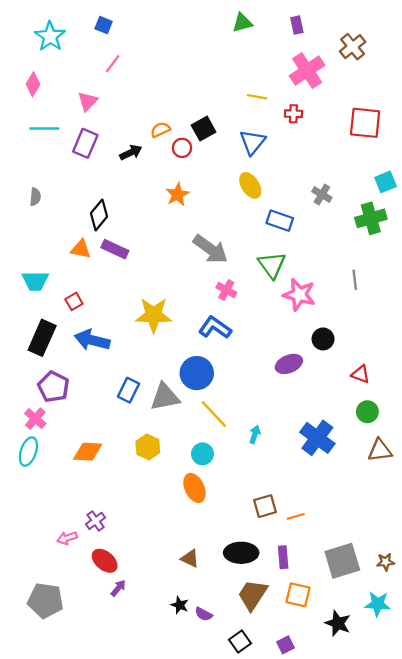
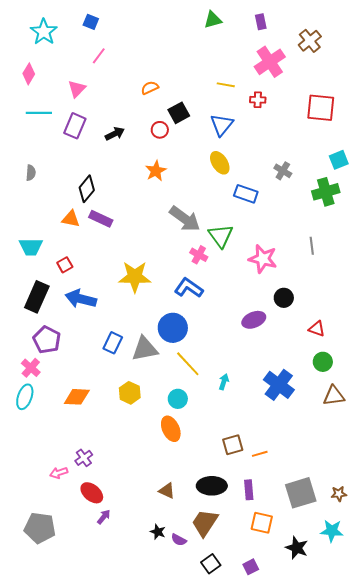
orange semicircle: (160, 130) -> (150, 88), moved
green triangle: (272, 265) -> (221, 236), moved
brown trapezoid: (253, 595) -> (205, 523), moved

